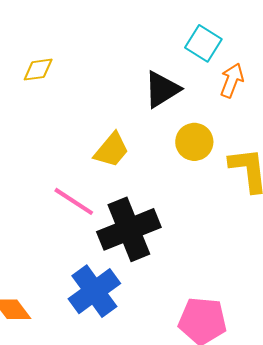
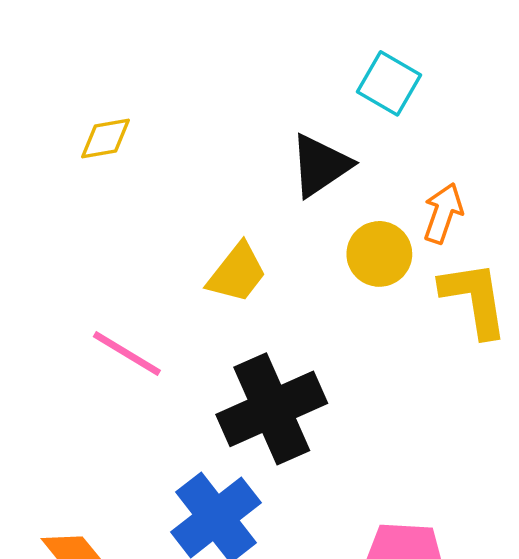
orange arrow: (232, 80) -> (443, 213), moved
pink line: (74, 201) -> (127, 354), moved

